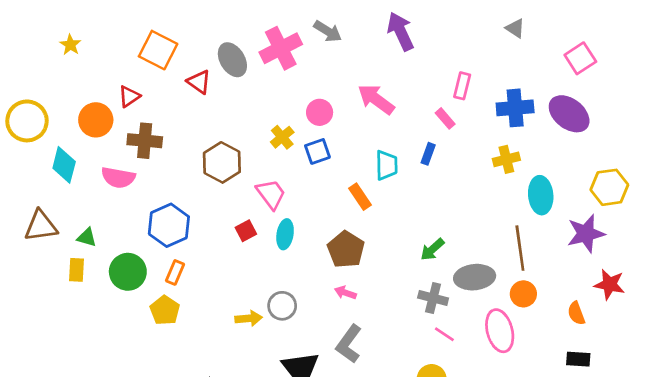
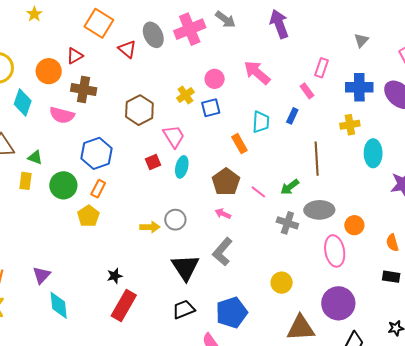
gray triangle: (515, 28) -> (361, 40), moved, turned 35
brown line: (520, 248) -> (317, 159), moved
pink line: (444, 334) -> (258, 192), moved

